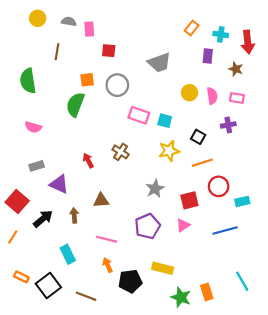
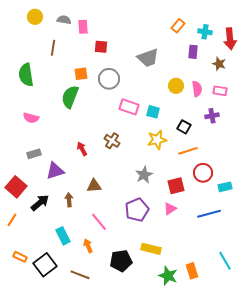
purple triangle: (59, 184) -> (55, 171), turned -42
pink line: (107, 239) -> (99, 222), turned 36
orange arrow: (108, 265) -> (88, 246), moved

